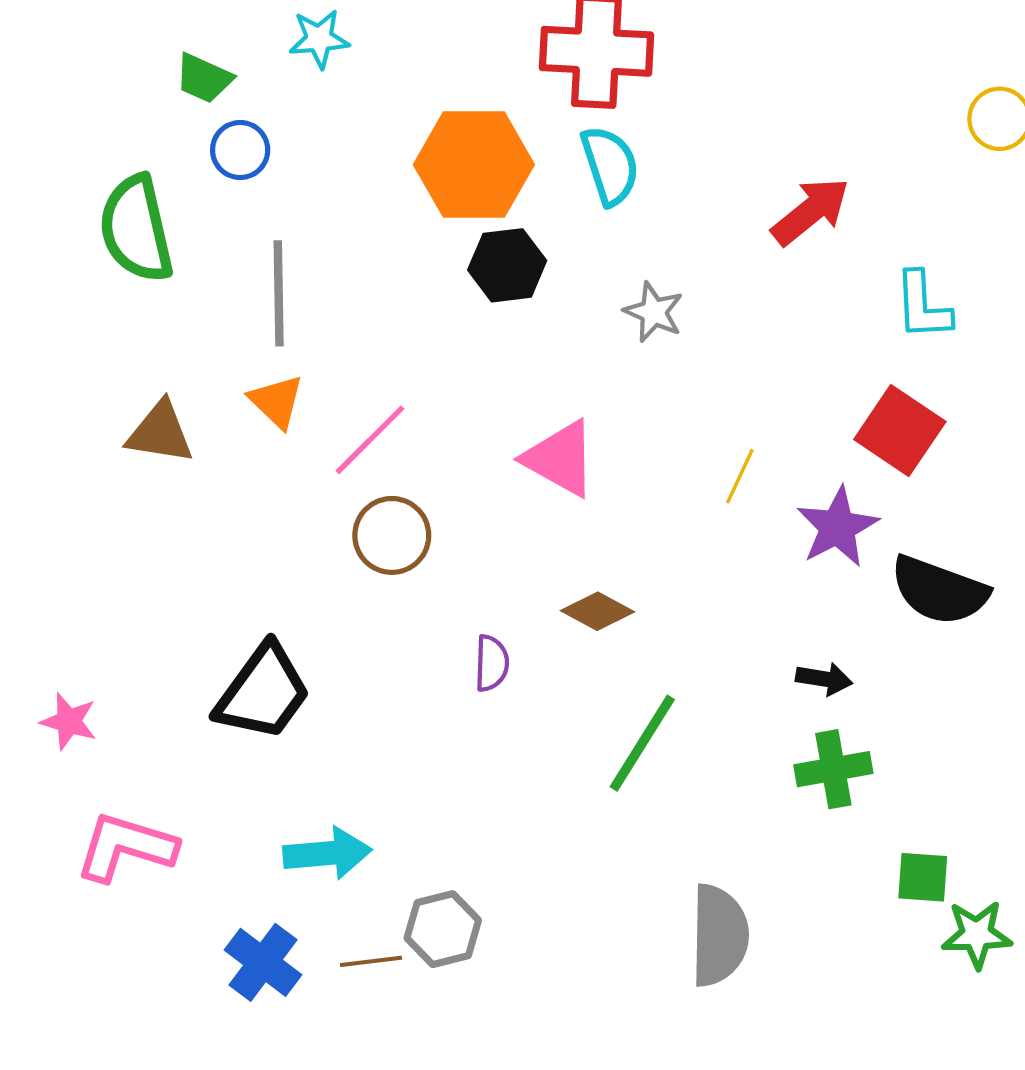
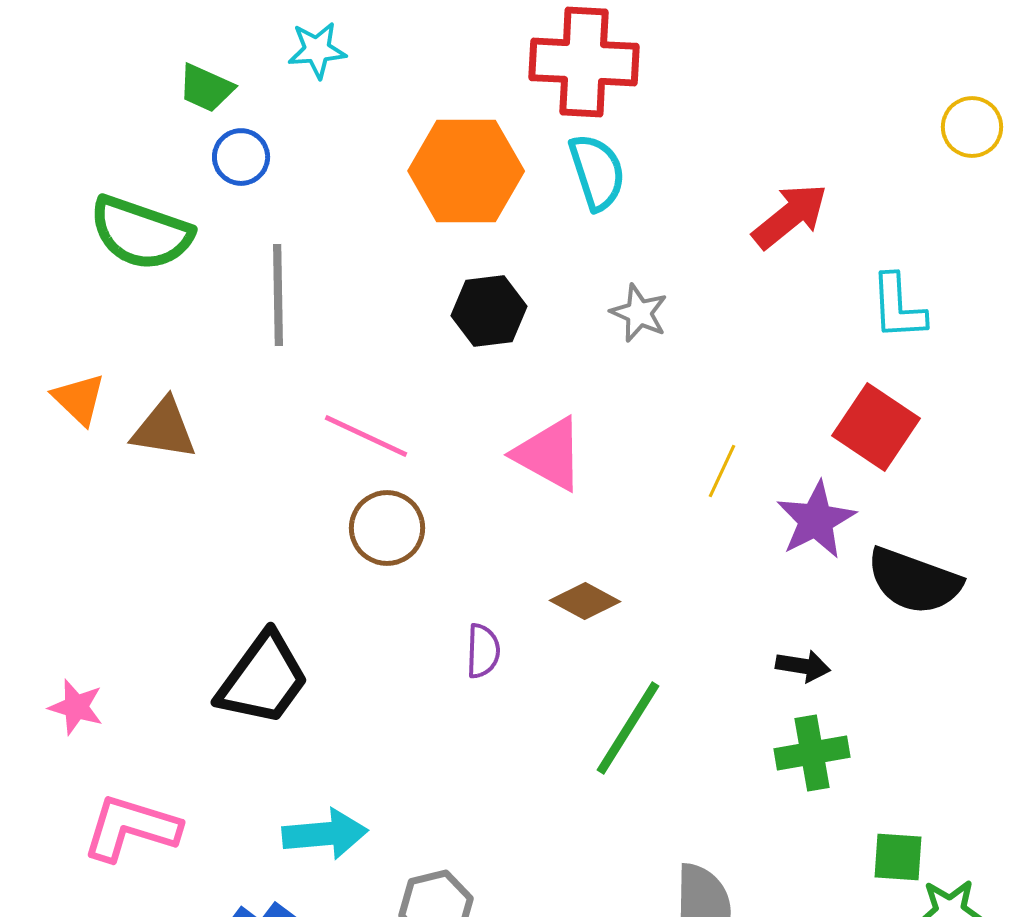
green semicircle: (136, 229) -> (141, 233), turned -58
black hexagon: (507, 265) -> (489, 311), moved
orange triangle: (277, 401) -> (79, 399), moved
pink line: (370, 440) -> (366, 436), turned 70

